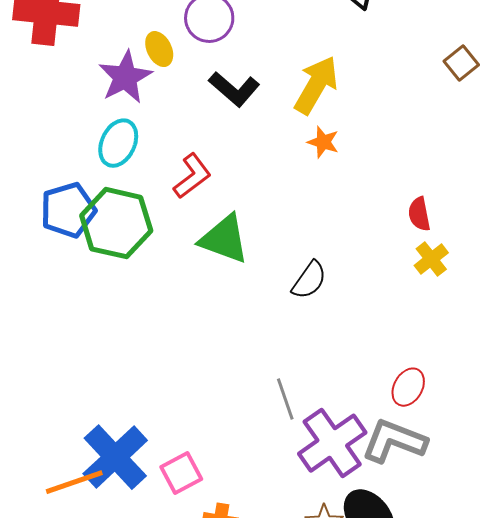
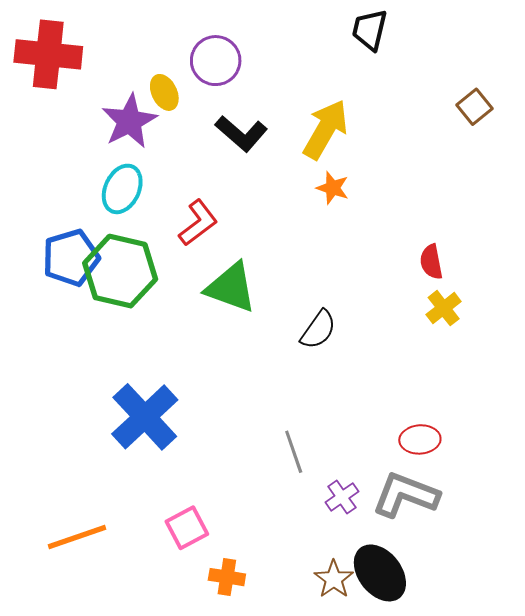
red ellipse: (408, 387) -> (420, 439), turned 57
purple cross: (332, 443) -> (342, 497), size x0.5
blue cross: (115, 457) -> (145, 417), moved

